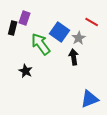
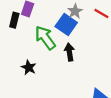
gray star: (79, 38) -> (75, 11), moved
black arrow: (74, 57) -> (69, 52), moved

